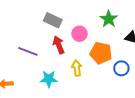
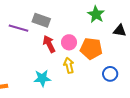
pink circle: (80, 34) -> (69, 42), moved
purple line: (28, 51) -> (18, 28), moved
blue circle: (121, 68) -> (110, 74), moved

